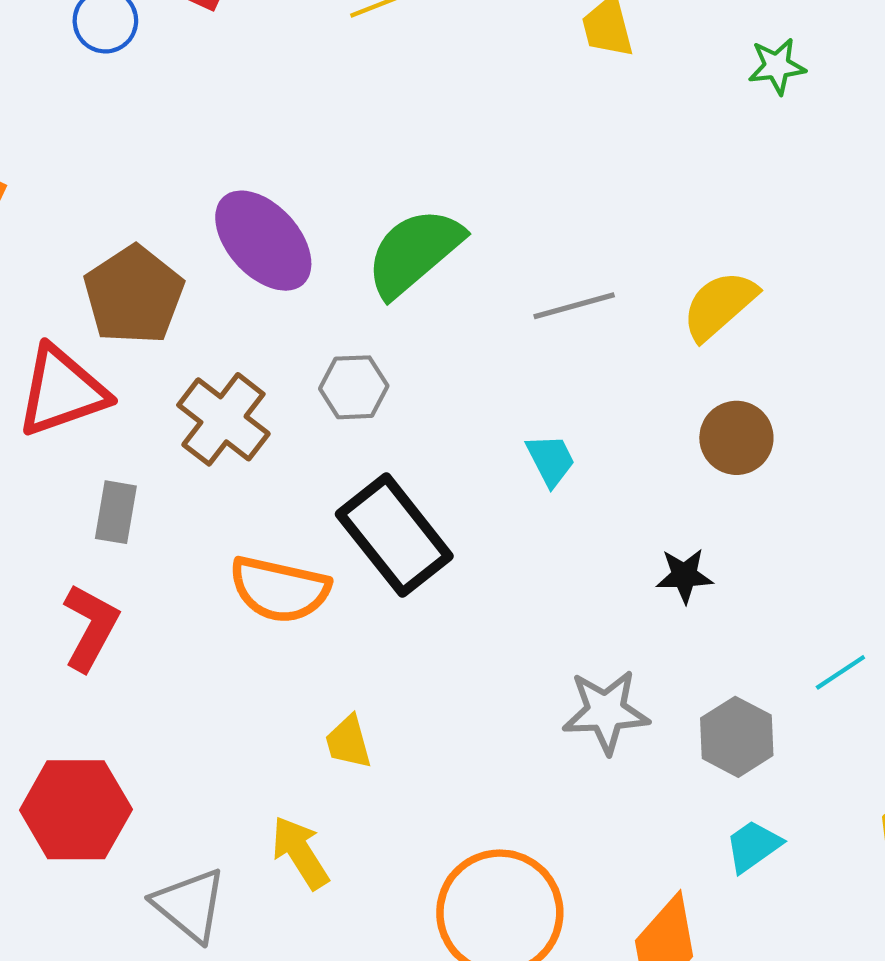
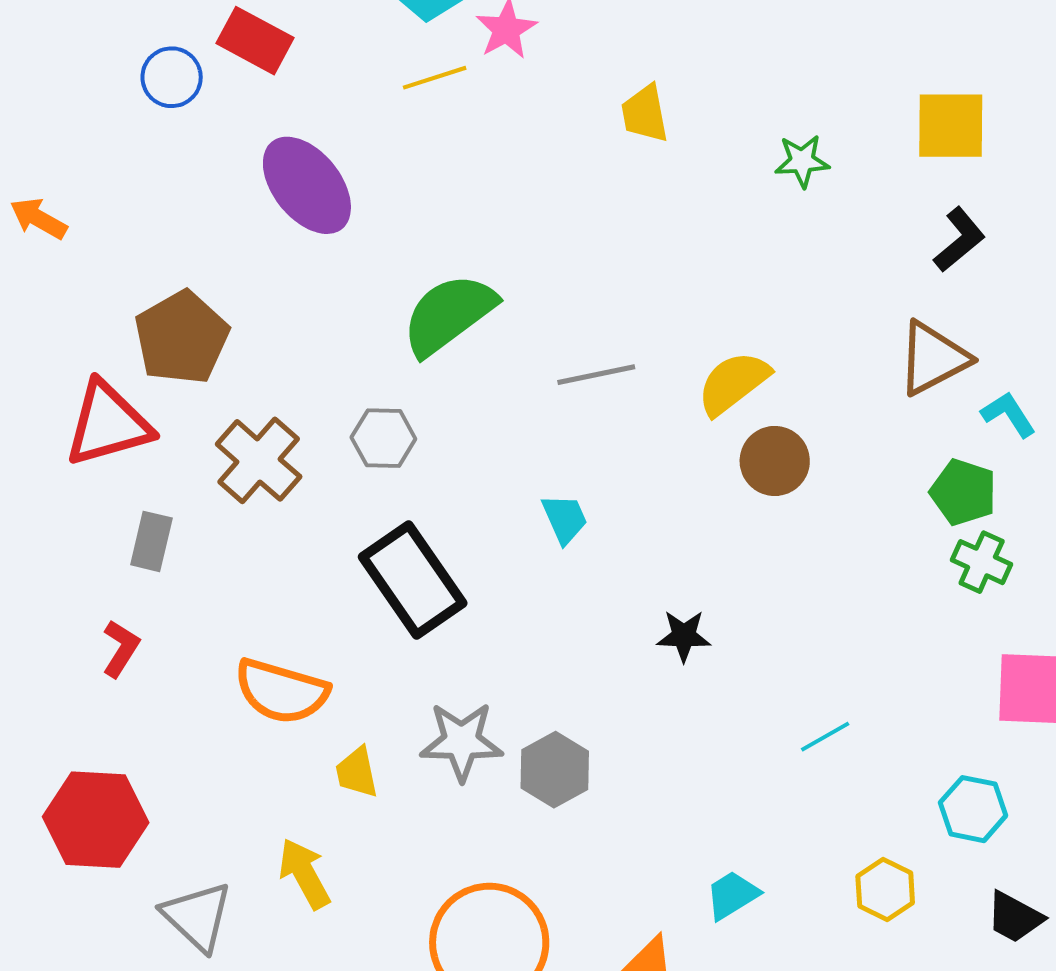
purple ellipse: (263, 241) -> (307, 185), moved
brown circle: (736, 438) -> (775, 461), moved
orange semicircle: (280, 589) -> (281, 691), moved
red L-shape: (91, 627) -> (121, 648), size x0.7
gray star: (606, 712) -> (462, 741), moved
gray hexagon: (737, 737) -> (555, 770), moved

